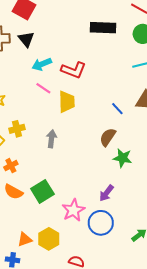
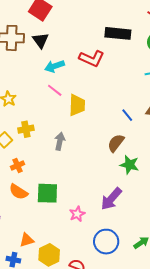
red L-shape: (74, 70) -> (92, 59), moved
green square: (42, 191) -> (47, 193), turned 30
purple arrow: (106, 193) -> (111, 199), size x1.4
pink star: (73, 210) -> (77, 214), size x0.7
blue circle: (101, 223) -> (106, 242), moved
yellow hexagon: (49, 239) -> (49, 255), moved

